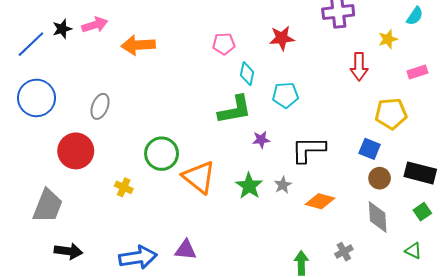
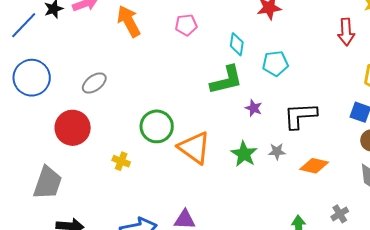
pink pentagon: (224, 44) -> (186, 25), moved
orange arrow: (138, 45) -> (129, 21), turned 68
gray ellipse: (100, 106) -> (94, 83), turned 35
purple star: (261, 140) -> (254, 108), turned 30
gray star: (283, 185) -> (277, 152), turned 30

